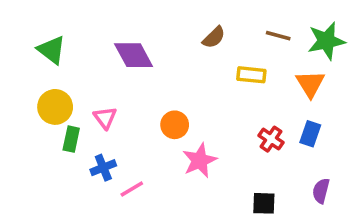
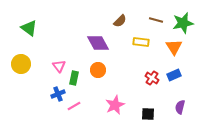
purple diamond: (134, 55) -> (98, 43), moved
yellow circle: (55, 107) -> (21, 64), moved
blue rectangle: (310, 134) -> (174, 75), turned 48
green rectangle: (71, 139) -> (74, 78), moved
pink star: (200, 160) -> (115, 105), moved

